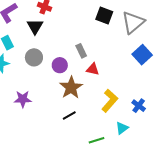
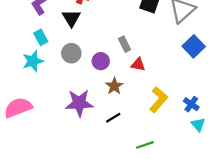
brown star: (71, 88) -> (114, 86), size x0.7
purple star: (23, 99) -> (79, 103), moved, size x1.4
cyan triangle: (122, 128) -> (198, 125), moved, turned -32

